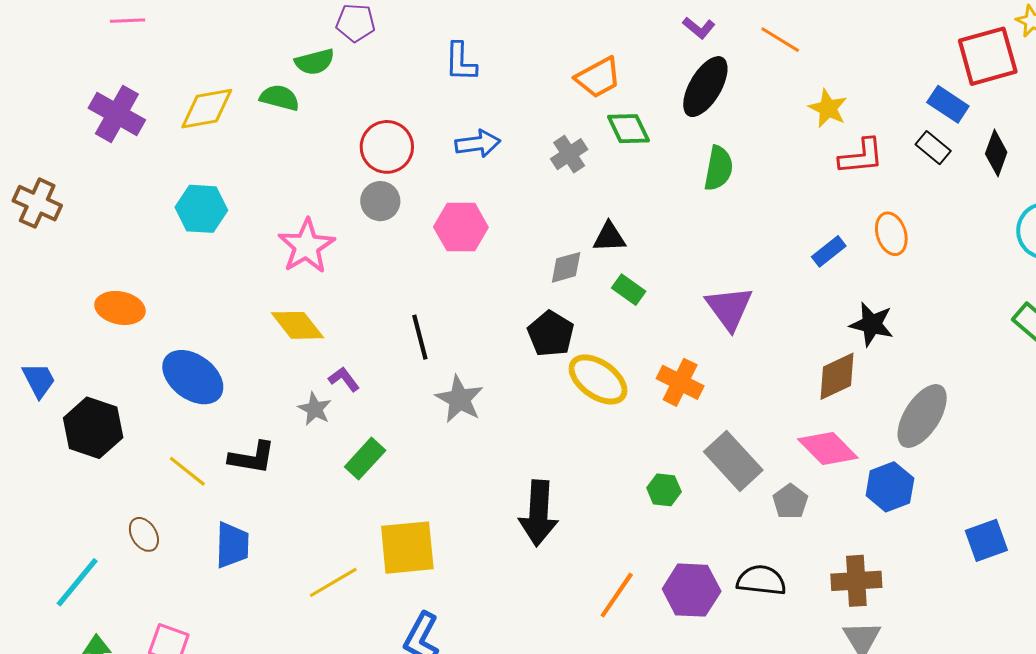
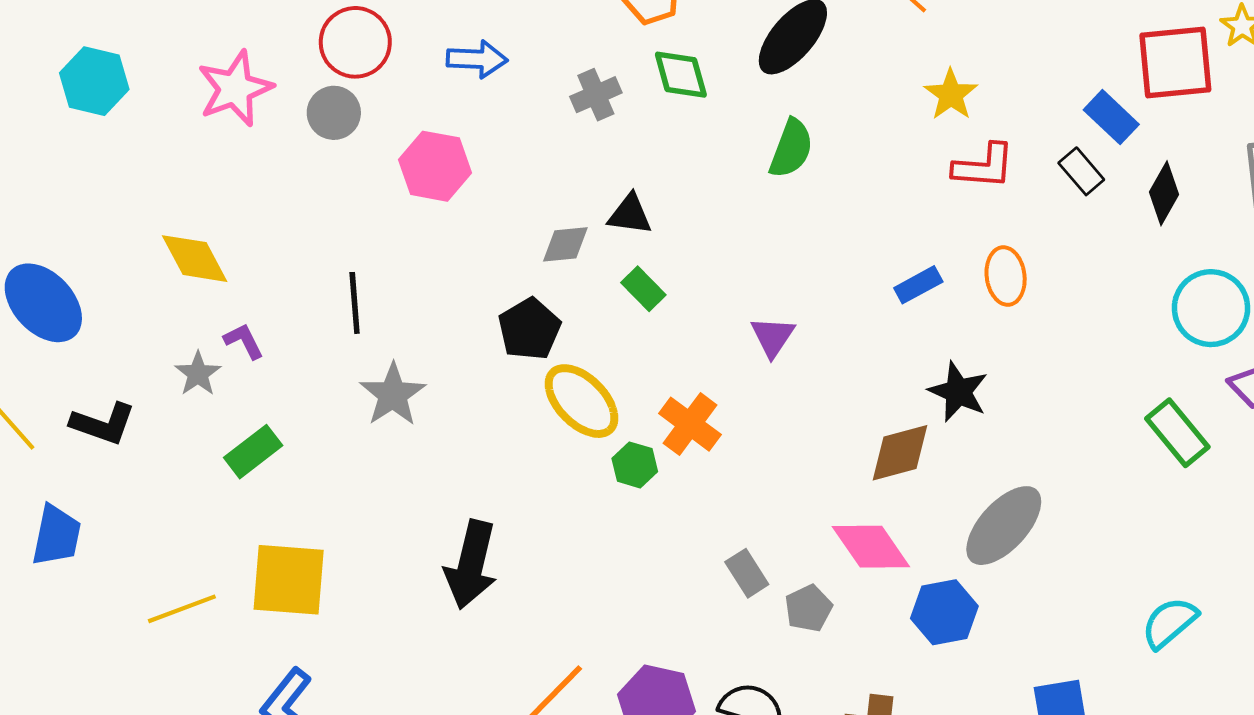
pink star: (306, 246) -> (235, 89), moved
purple triangle: (729, 308) -> (773, 337), size x0.7
gray rectangle: (733, 461) -> (747, 573), moved, size x0.6
green hexagon: (664, 490) -> (635, 465), moved

